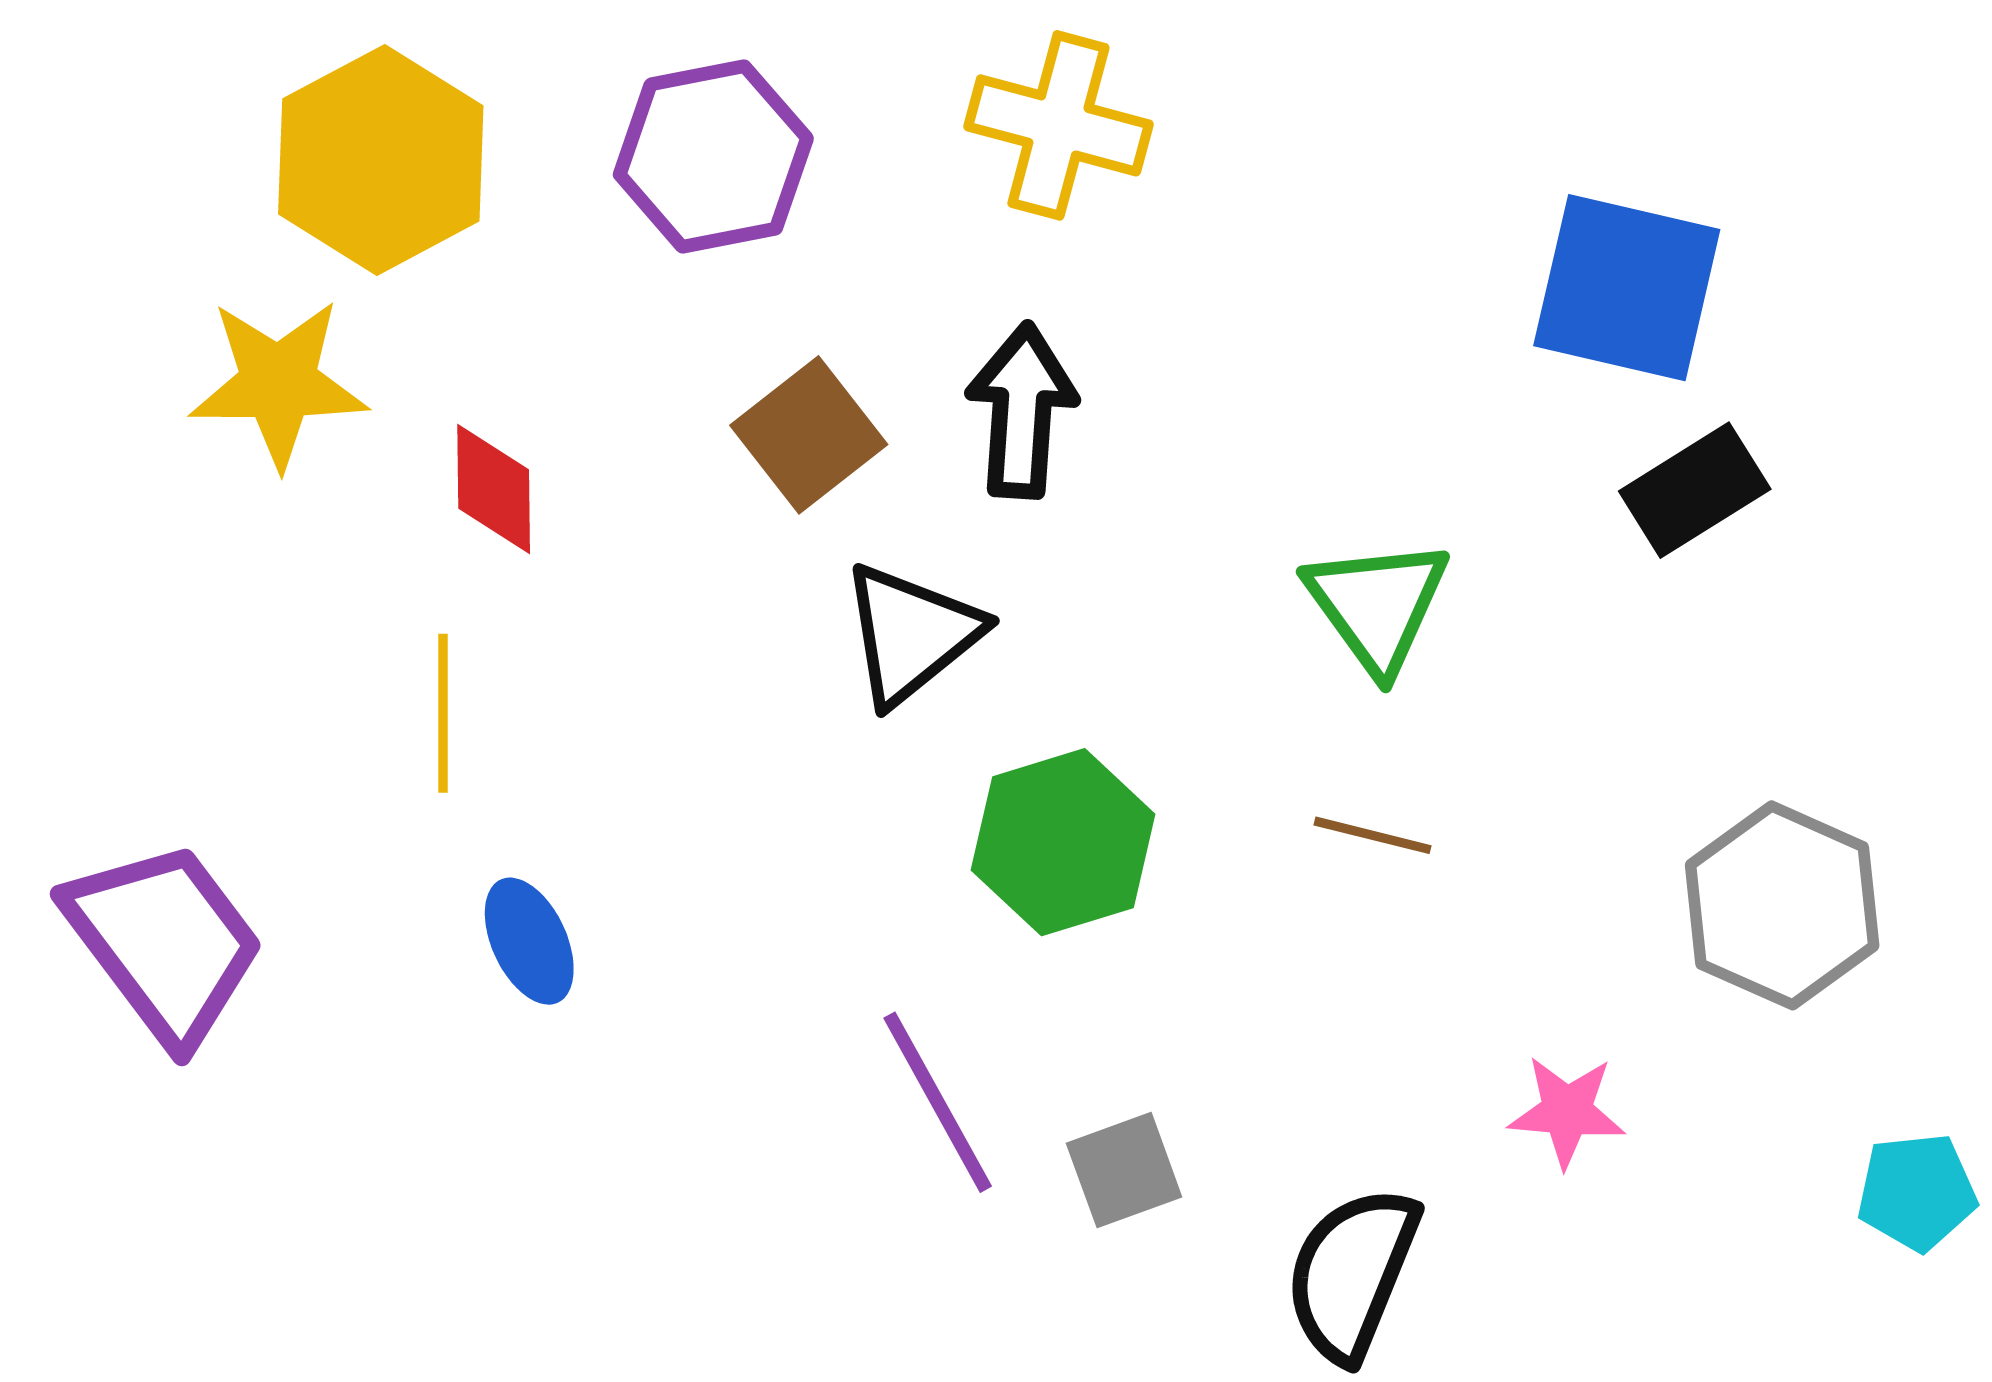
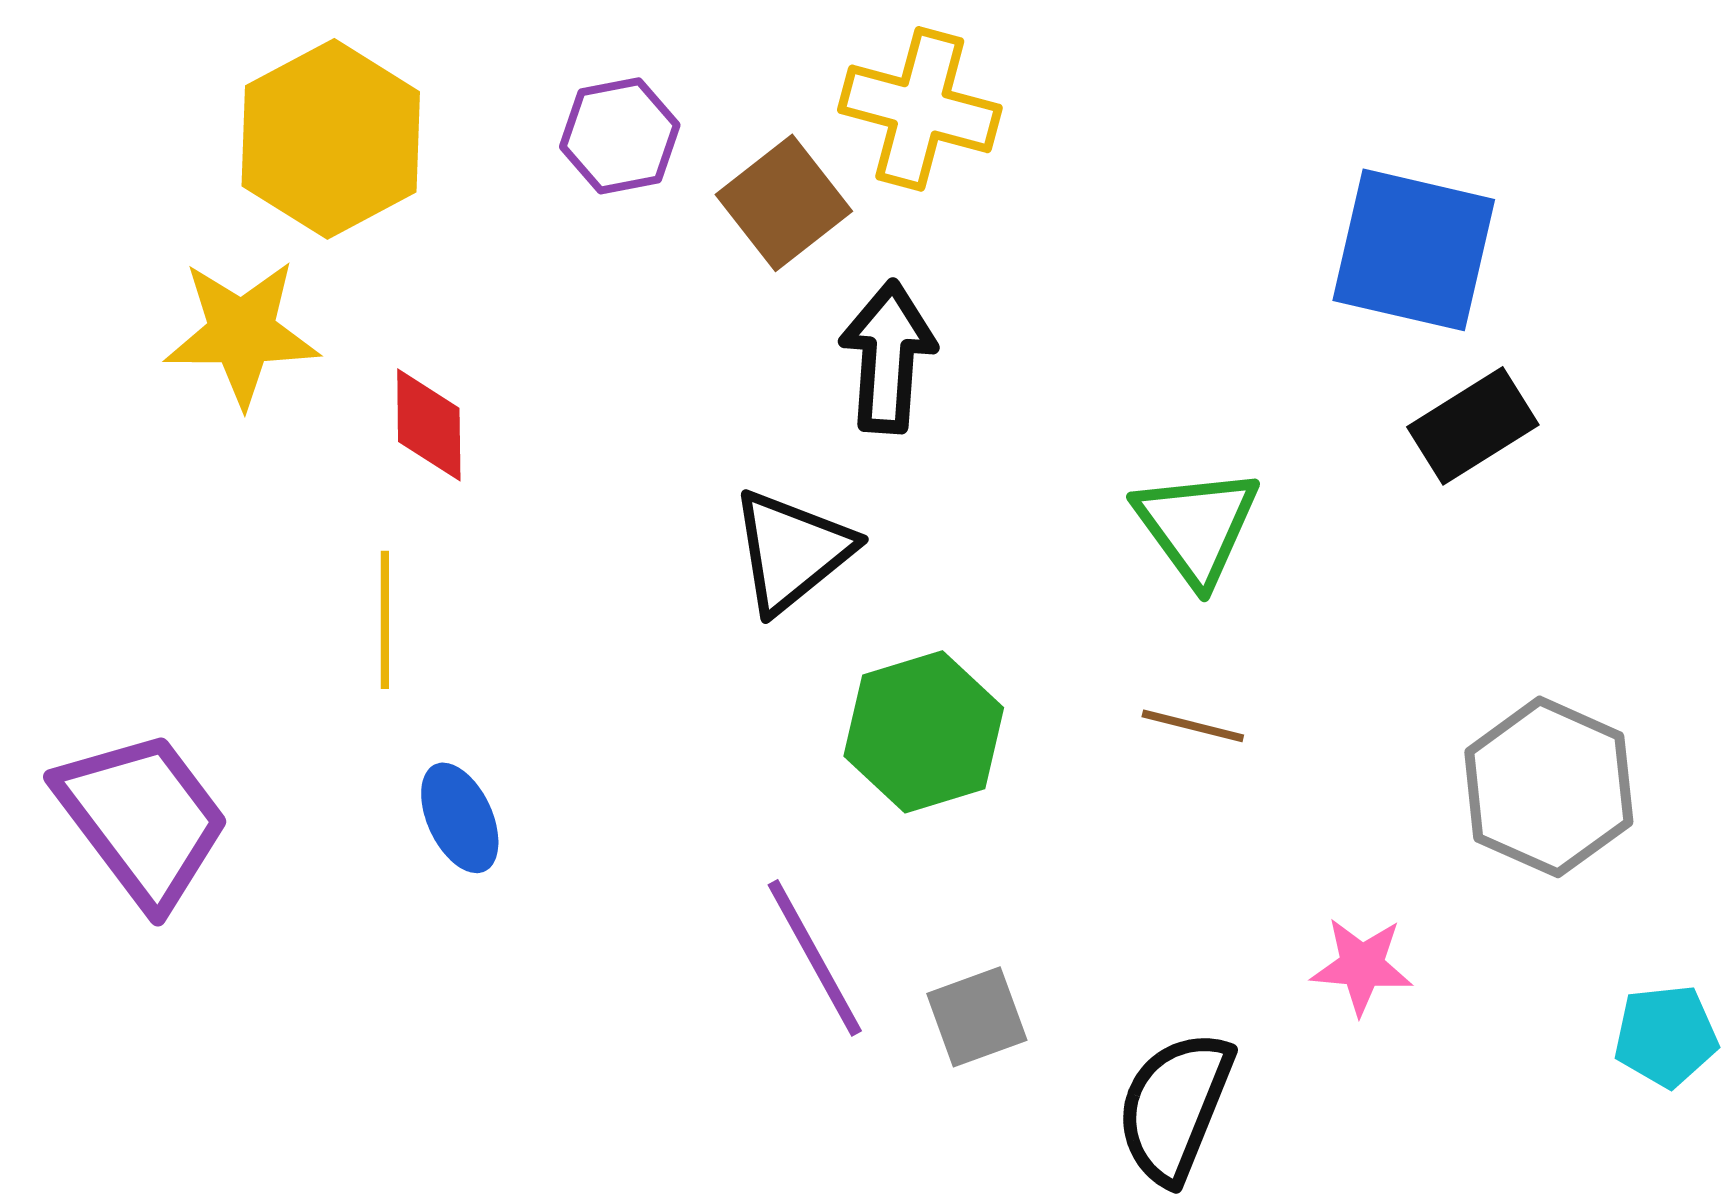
purple hexagon: (713, 156) -> (620, 136), size x0.7
brown square: (809, 435) -> (784, 203), moved

